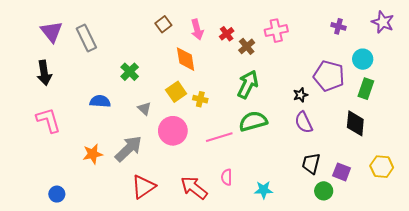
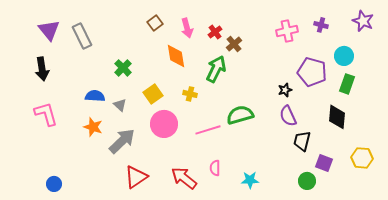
pink cross: (276, 31) -> (287, 31), moved
green arrow: (248, 84) -> (216, 69), moved
yellow square: (176, 92) -> (153, 94), moved
gray triangle: (144, 109) -> (120, 105), moved
orange star: (93, 154) -> (93, 127), moved, turned 30
black trapezoid: (311, 163) -> (302, 141), moved

